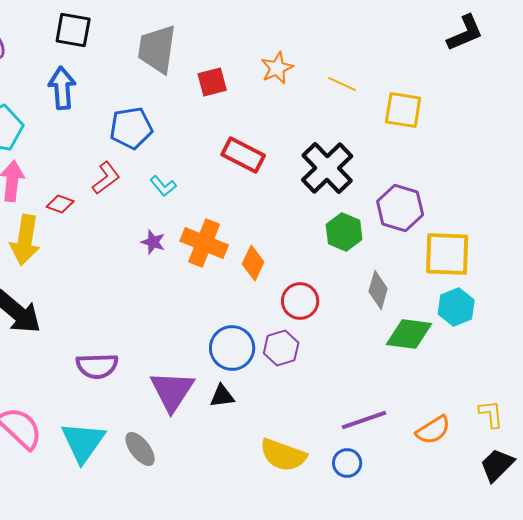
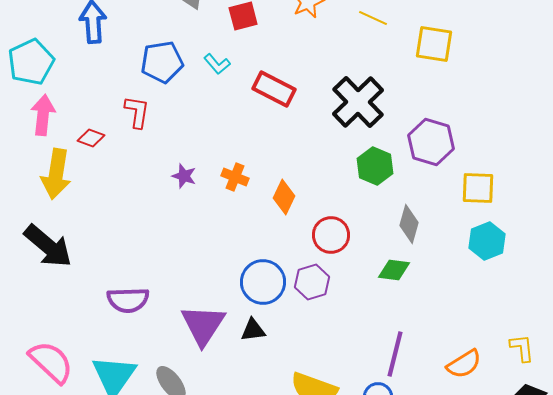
red L-shape: (106, 178) -> (137, 112), turned -44
cyan L-shape: (163, 186) -> (217, 64), moved
orange cross: (204, 243) -> (235, 177), size x0.6
yellow square: (447, 254) -> (478, 188), size x0.7
green diamond: (409, 334) -> (394, 270), moved, size x0.7
purple line: (364, 420) -> (395, 354), turned -57

